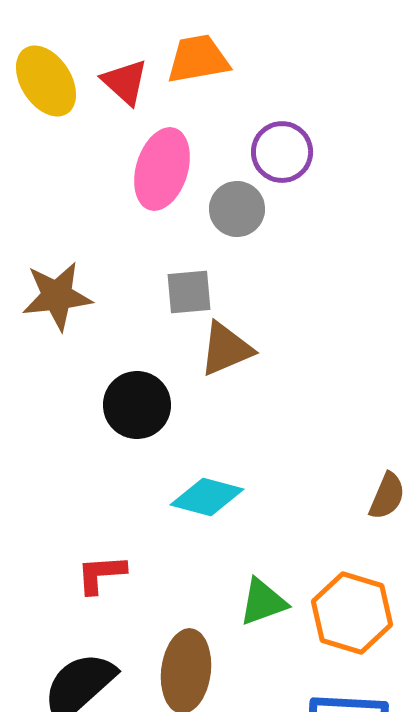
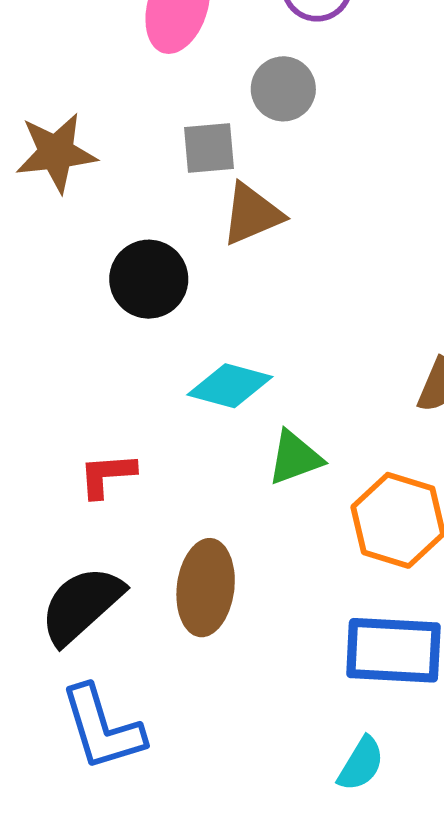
gray circle: (237, 209) -> (283, 89), moved
green triangle: (263, 602) -> (295, 458), moved

